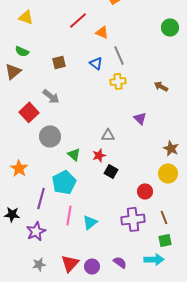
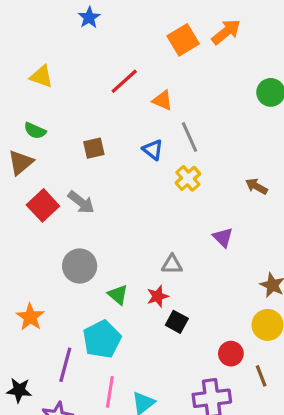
yellow cross: (118, 81) -> (188, 178), turned -35
red square: (29, 112) -> (43, 205), moved
brown line: (164, 217) -> (261, 376), moved

